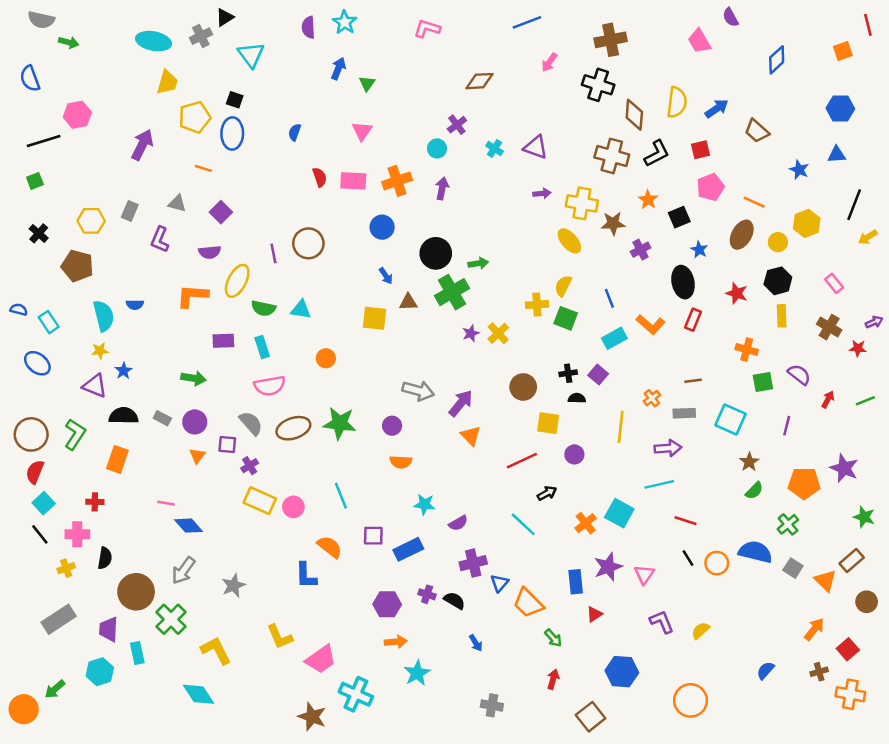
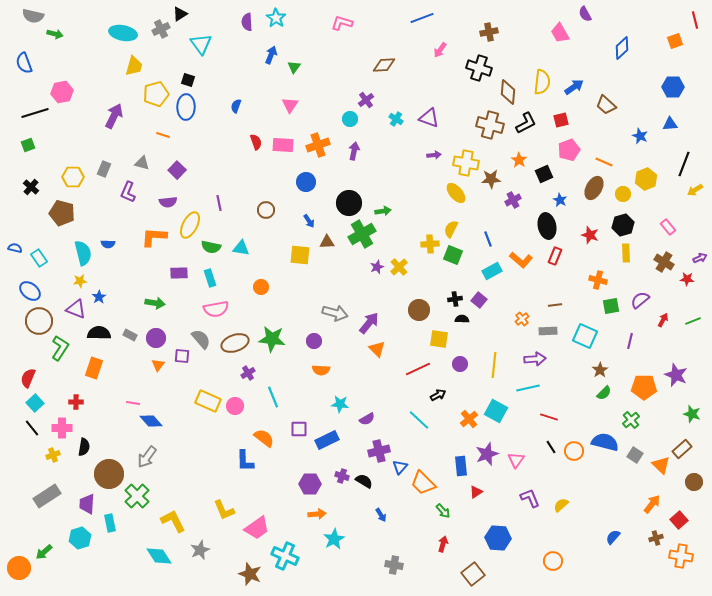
brown cross: (611, 40) -> (489, 32), size x0.7
brown circle: (308, 243) -> (266, 210), moved, size x0.7
purple semicircle: (799, 374) -> (640, 300), turned -78
yellow line: (621, 427) -> (494, 365), moved
brown circle: (31, 434) -> (39, 321), moved
purple cross: (250, 466) -> (248, 373), moved
gray star: (233, 586) -> (200, 550), moved
orange circle: (691, 700) -> (553, 561), size x0.7

